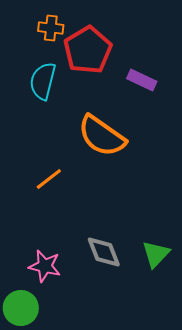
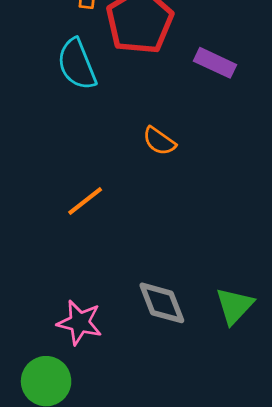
cyan semicircle: (43, 81) -> (77, 64), turned -36
orange semicircle: (102, 136) -> (159, 141), size x0.5

